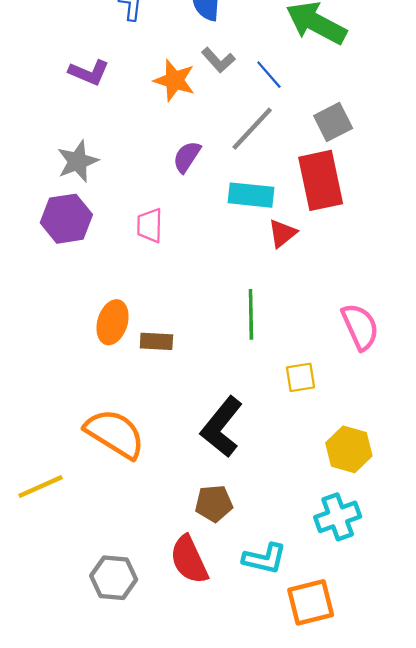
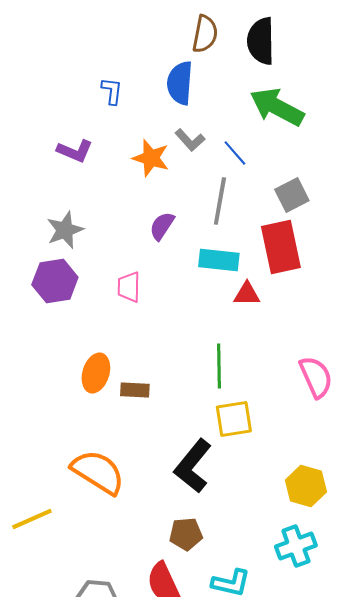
gray line: (252, 129) -> (220, 201), turned -33
red triangle: (282, 233) -> (247, 294), turned 40
yellow square: (300, 377) -> (234, 419), moved, size x1.4

